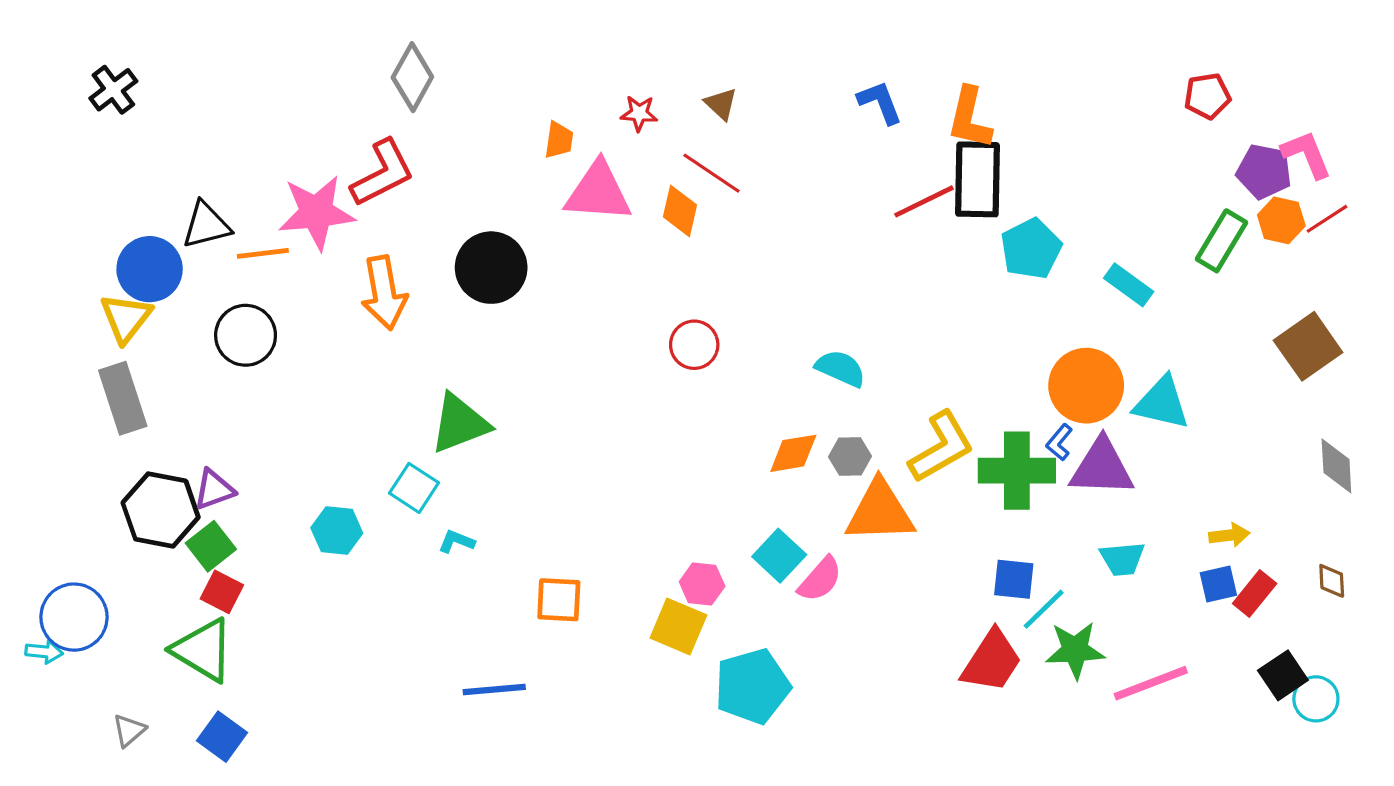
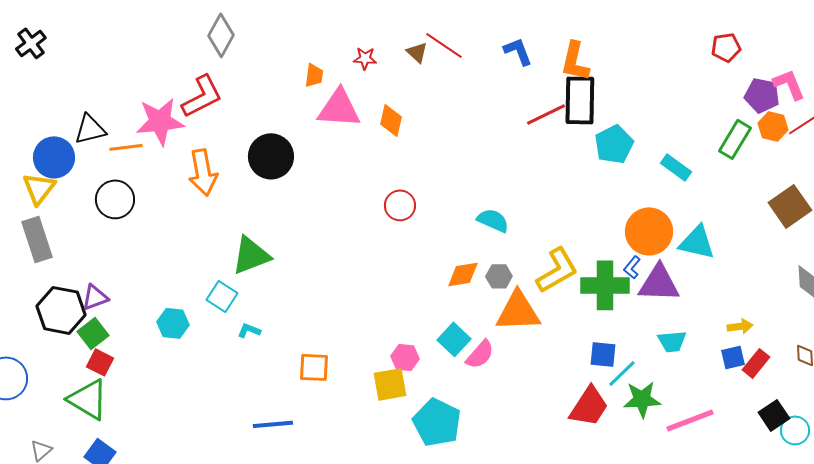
red line: (711, 173) -> (444, 45), moved
yellow square: (678, 626) -> (390, 384), turned -33
cyan pentagon: (752, 686) -> (437, 422), turned -30

